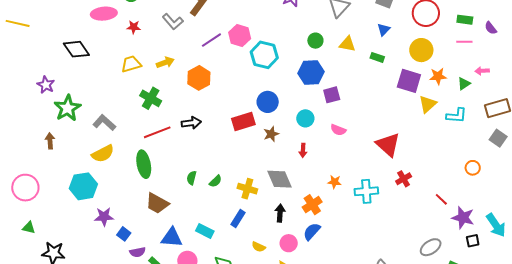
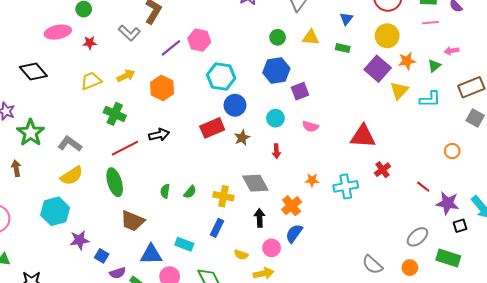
cyan hexagon: (264, 55) -> (221, 76), moved
purple square: (409, 81) -> (378, 69), turned 30
red triangle: (388, 145) -> (363, 136), turned -32

